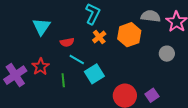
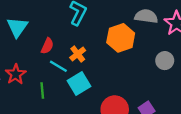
orange cross: (99, 37) -> (78, 54), moved
red semicircle: (67, 42) -> (47, 46), turned -56

